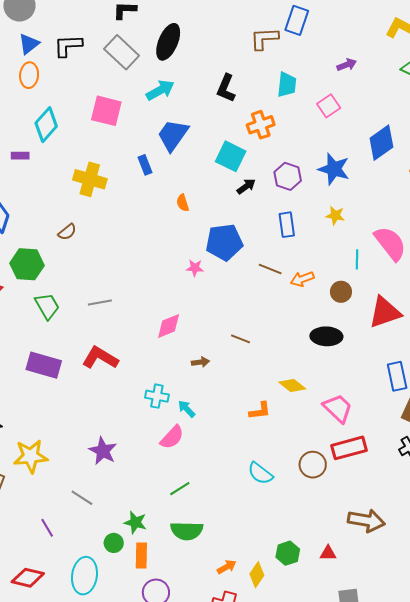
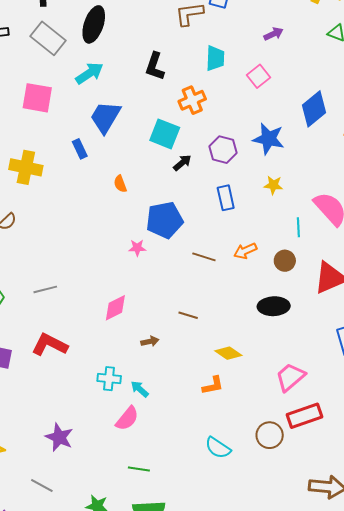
brown line: (270, 269) -> (204, 257), moved
yellow diamond: (292, 386) -> (228, 353), moved
pink trapezoid: (338, 408) -> (290, 377), turned -80
green line: (180, 489) -> (139, 469), turned 45

